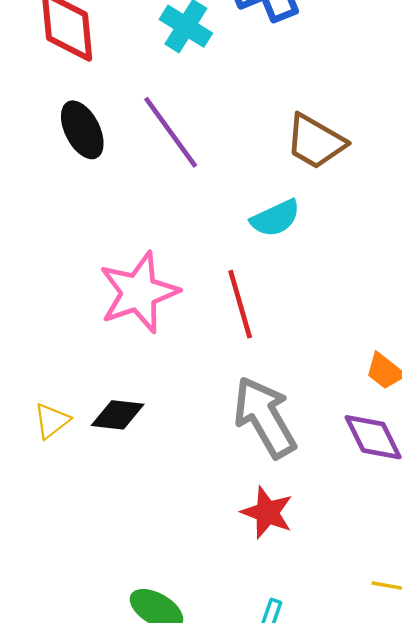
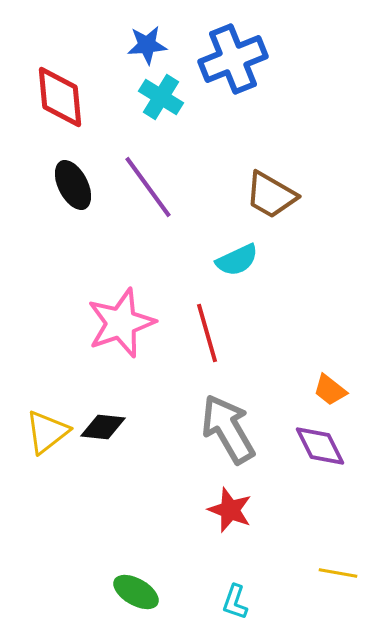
yellow triangle: (52, 421) -> (47, 432), size x1.4

